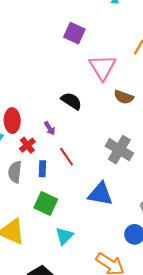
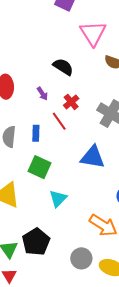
red cross: (27, 145) -> (71, 102), moved

